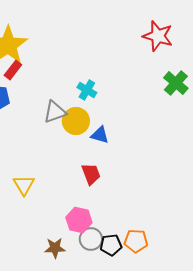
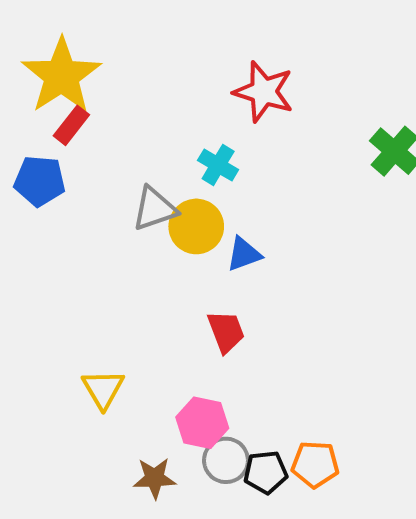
red star: (158, 36) -> (264, 92), moved
blue triangle: (100, 135) -> (244, 254), turned -36
yellow triangle: (24, 185) -> (103, 389), moved

